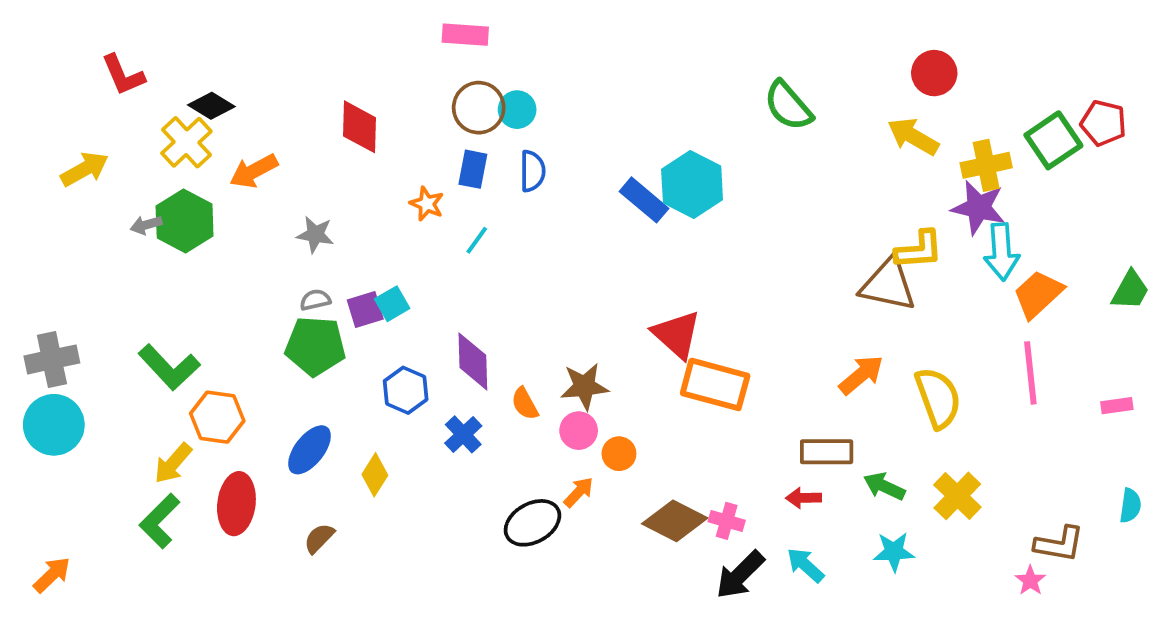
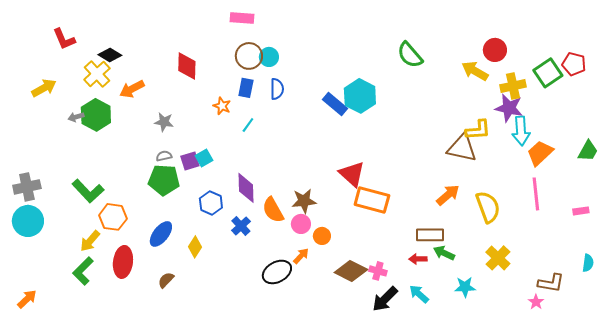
red circle: (934, 73) -> (495, 50), moved
orange semicircle: (525, 404) -> (273, 210), size x1.5
green arrow: (884, 486) -> (444, 253), moved

